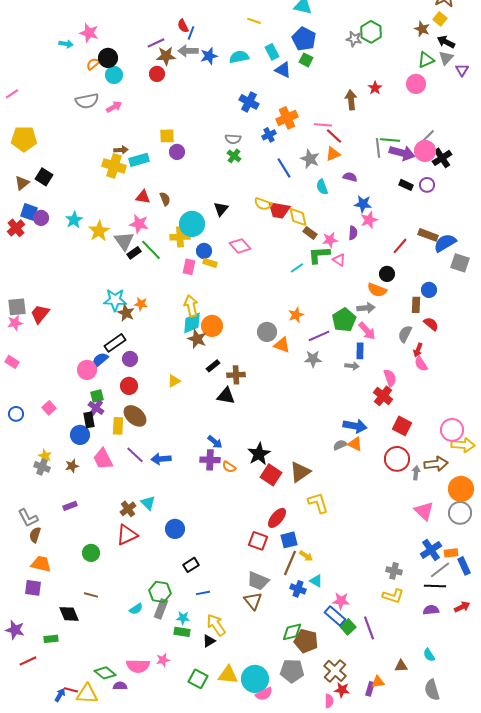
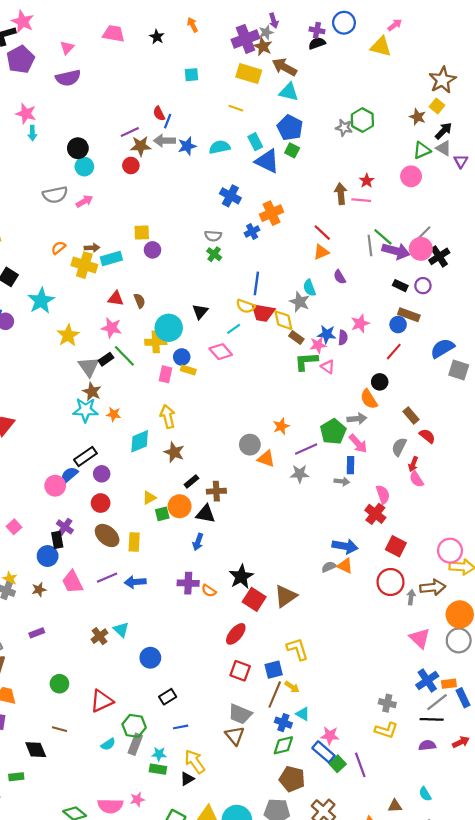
pink star: (89, 33) -> (26, 114), moved
black arrow: (446, 42) -> (444, 131), turned 108
cyan arrow: (66, 44) -> (32, 133), turned 80
gray triangle: (446, 58) -> (444, 148), turned -42
orange semicircle: (93, 64) -> (58, 248), moved
blue triangle: (283, 70) -> (267, 161), size x1.4
pink line: (323, 125) -> (361, 200), moved
green line: (390, 140) -> (383, 237), turned 36
gray star: (310, 159) -> (300, 302), moved
blue line: (284, 168) -> (256, 283), moved, turned 40
purple semicircle: (350, 177) -> (340, 277), turned -136
blue star: (363, 204) -> (327, 334), moved
cyan star: (74, 220) -> (41, 301), moved, size x1.4
brown rectangle: (428, 235) -> (409, 315), moved
gray triangle: (124, 241) -> (89, 367), moved
cyan line: (297, 268) -> (234, 329), moved
orange semicircle: (377, 290) -> (369, 399), turned 36
blue circle: (429, 290) -> (398, 325), moved
brown rectangle: (416, 305) -> (411, 415), turned -42
brown star: (126, 313) -> (92, 392), moved
cyan diamond: (192, 323) -> (140, 441), moved
orange circle: (212, 326) -> (180, 506), moved
green square: (97, 396) -> (162, 514), moved
yellow rectangle: (118, 426) -> (134, 542), moved
blue arrow: (215, 442) -> (198, 542), moved, turned 70
purple line: (135, 455) -> (107, 578), turned -66
yellow L-shape: (318, 503) -> (297, 649), moved
red ellipse: (277, 518) -> (236, 634), moved
red triangle: (127, 535) -> (102, 701), moved
green diamond: (292, 632) -> (283, 745), moved

